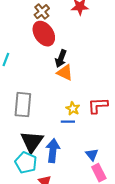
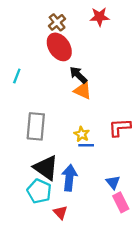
black arrow: (61, 59) -> (78, 75), turned 114
yellow star: (73, 109) -> (82, 134), moved
black triangle: (32, 142) -> (46, 168), turned -30

